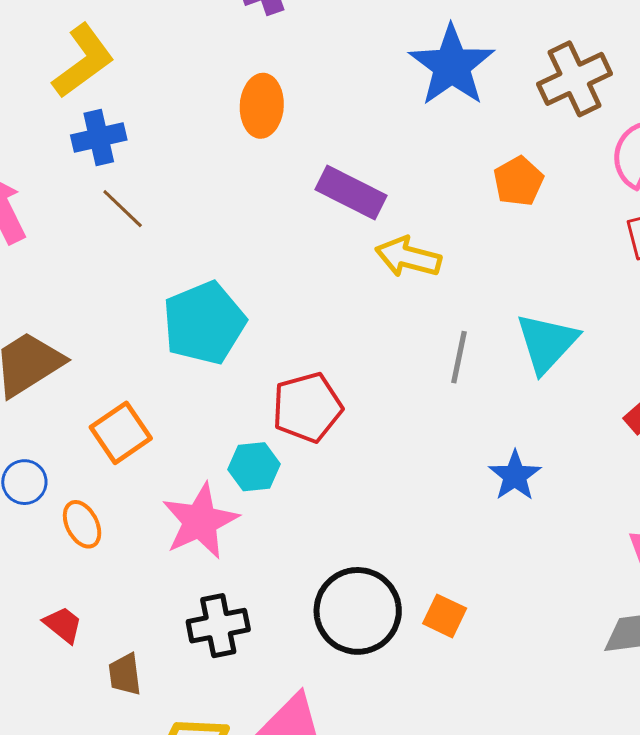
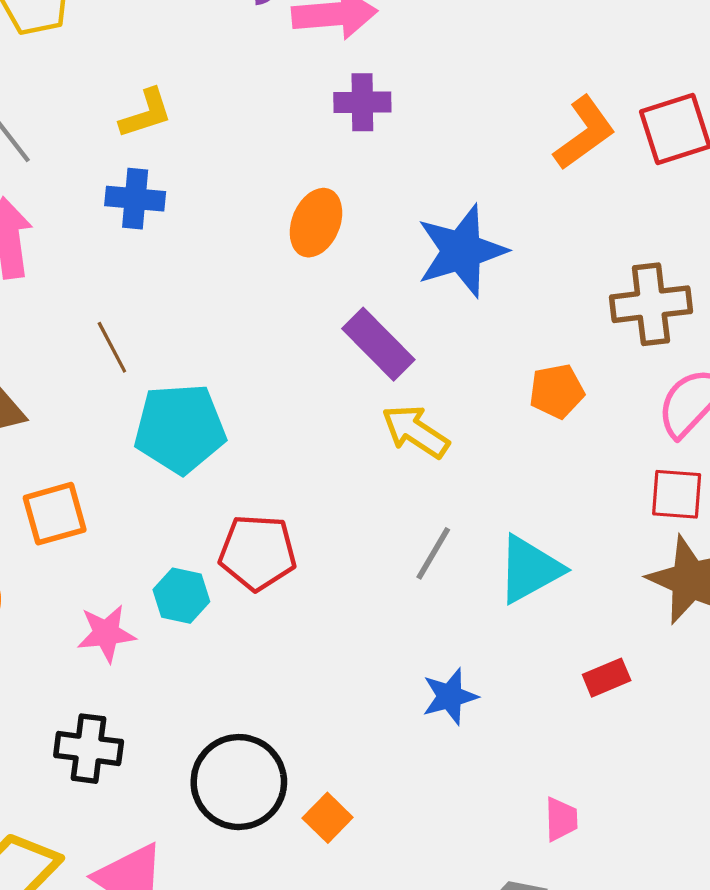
yellow L-shape: (83, 61) -> (146, 113), size x0.7
blue star: (452, 66) -> (462, 251), moved
brown line: (123, 209) -> (112, 347), moved
pink star: (200, 521) -> (106, 633), size x0.7

